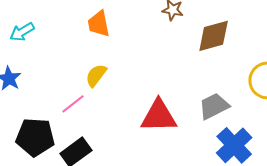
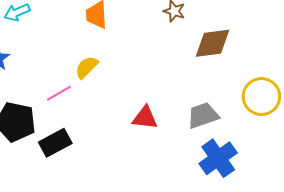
red triangle: (159, 116) -> (145, 118), size x0.7

